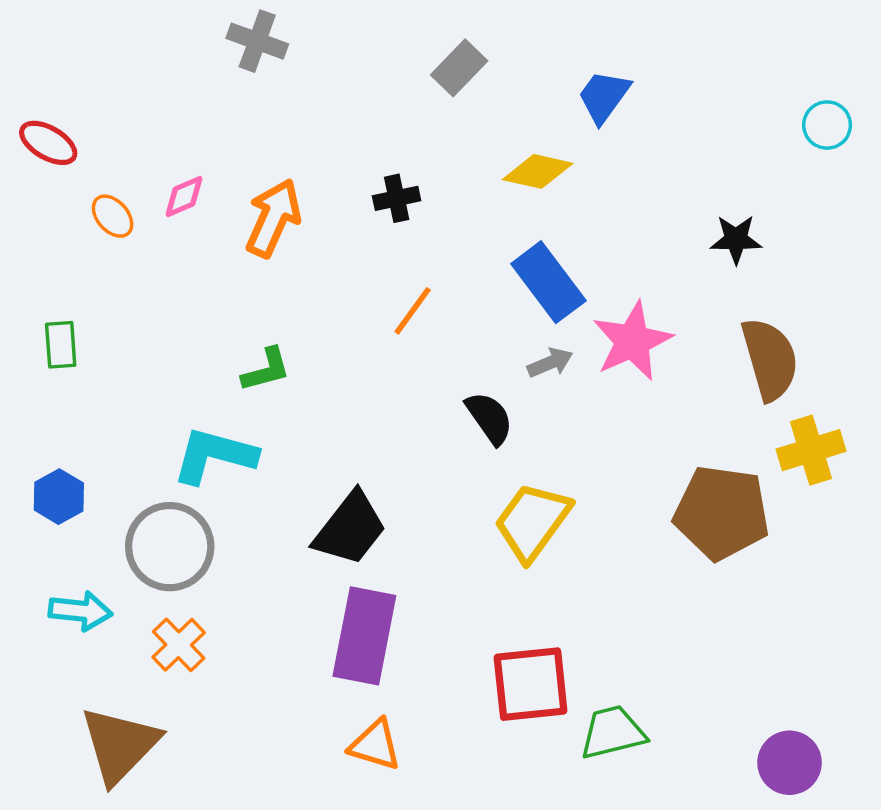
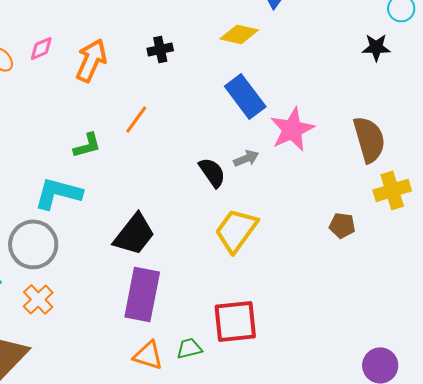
black star: (736, 239) -> (376, 47), moved
orange line: (413, 311) -> (136, 119), moved
gray arrow: (550, 363) -> (246, 158), moved
brown pentagon: (722, 513) -> (342, 225), size x0.5
green trapezoid: (613, 732) -> (189, 348), moved, size x0.7

